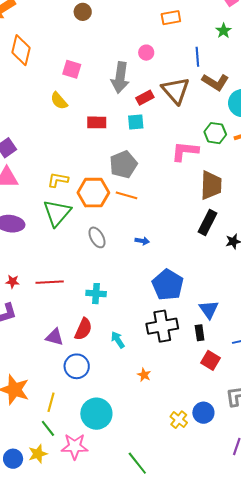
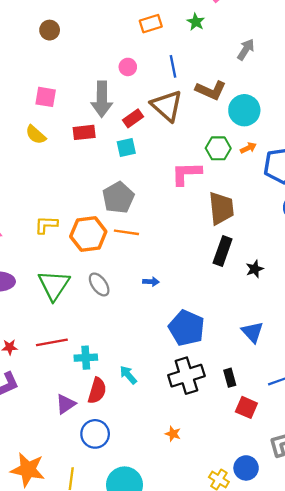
green star: (223, 31) -> (196, 22), moved
blue line: (197, 57) -> (173, 66), moved
red rectangle: (97, 122) -> (84, 132), moved
green triangle: (57, 213) -> (54, 285), moved
cyan cross: (96, 294) -> (86, 358), moved
blue triangle: (209, 309) -> (252, 332), moved
purple triangle: (55, 337) -> (66, 404), turned -42
cyan arrow: (118, 340) -> (128, 375), moved

